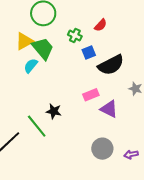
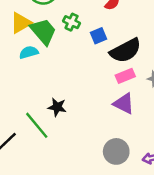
green cross: (75, 35) -> (72, 22), moved
cyan semicircle: (31, 66) -> (29, 52), turned 35
pink rectangle: (91, 95) -> (125, 76), moved

